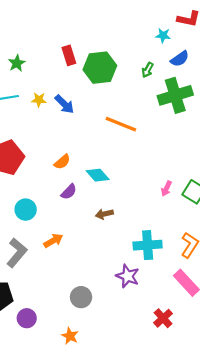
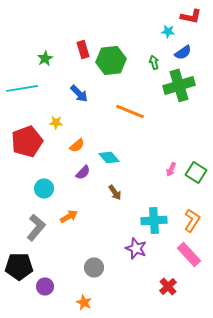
green star: (17, 63) -> (45, 58), moved
green arrow: (148, 70) -> (154, 62), turned 136
yellow star: (39, 100) -> (56, 122), moved
brown arrow: (104, 214) -> (115, 192), turned -112

